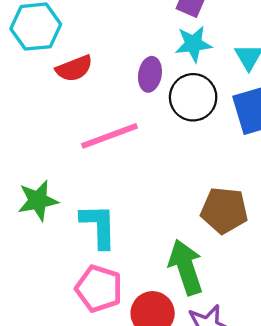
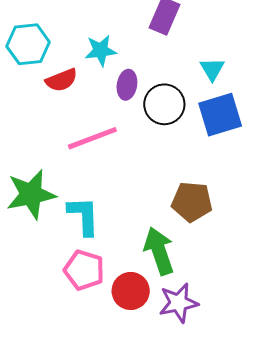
cyan star: (193, 44) -> (101, 50), moved
green star: (38, 200) -> (31, 194), size x1.4

